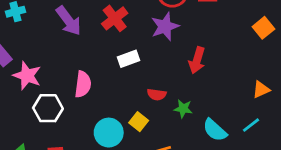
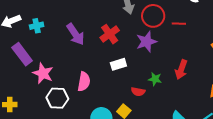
red arrow: (197, 60) -> (181, 70), moved
green star: (183, 109) -> (155, 79), moved

